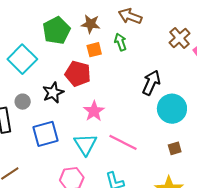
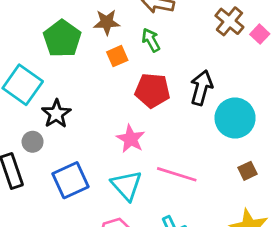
red pentagon: (78, 74) -> (152, 90), moved
black star: (53, 93) -> (56, 114), moved

